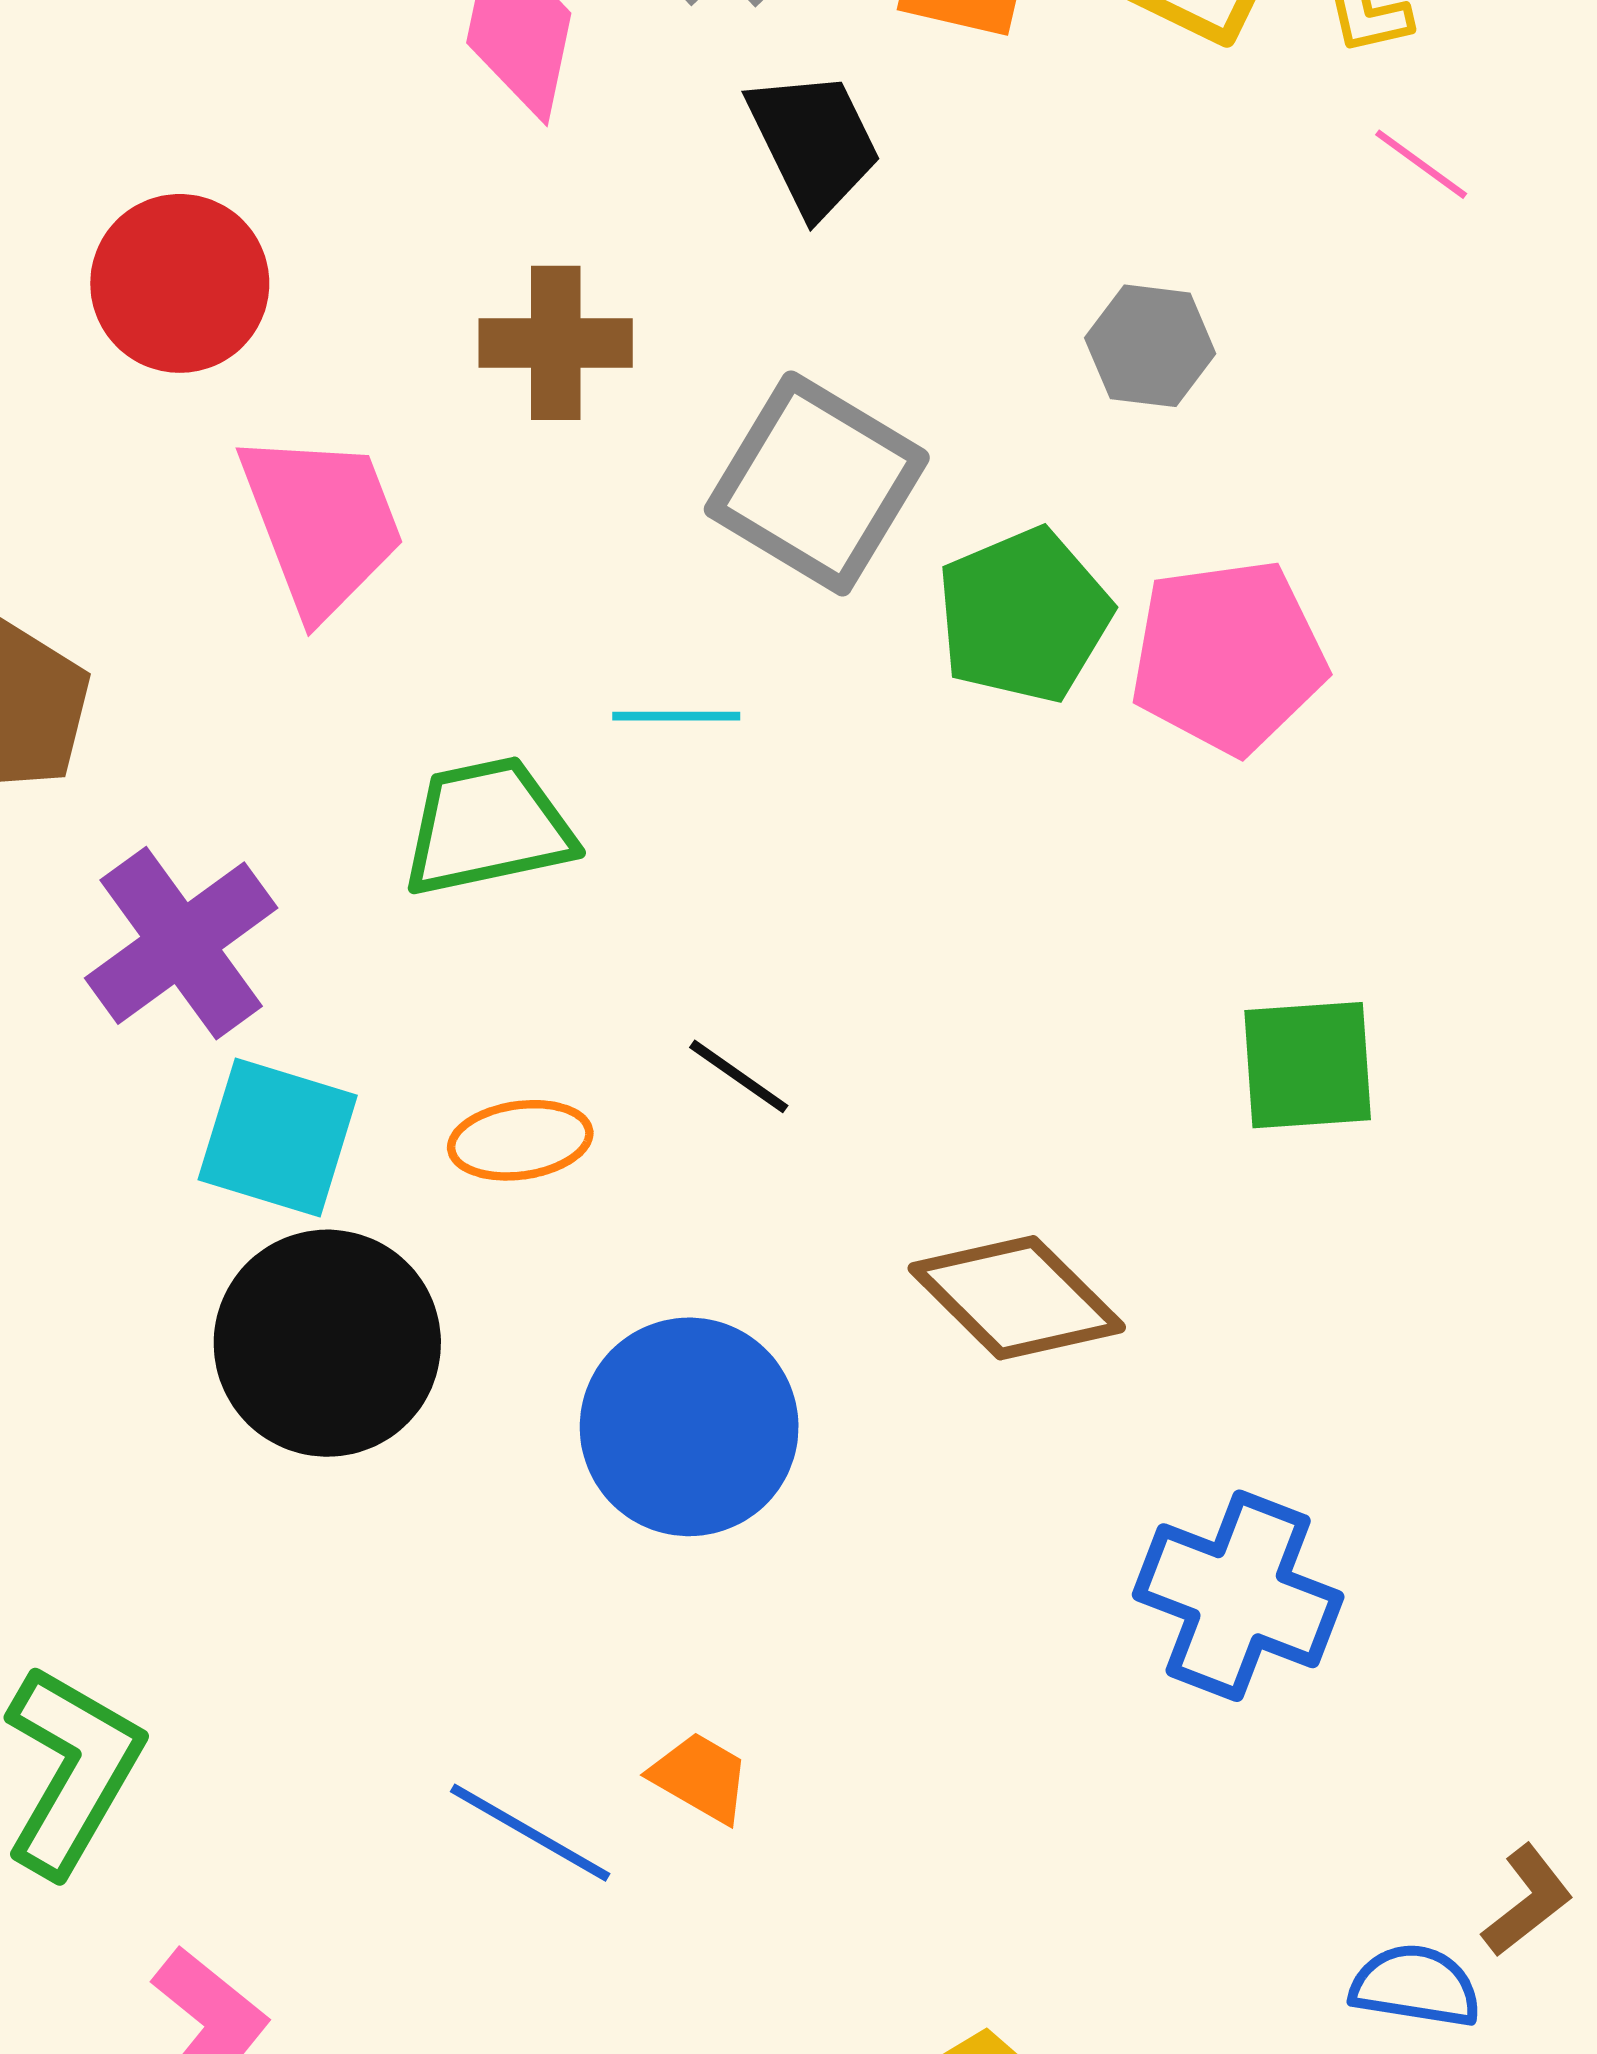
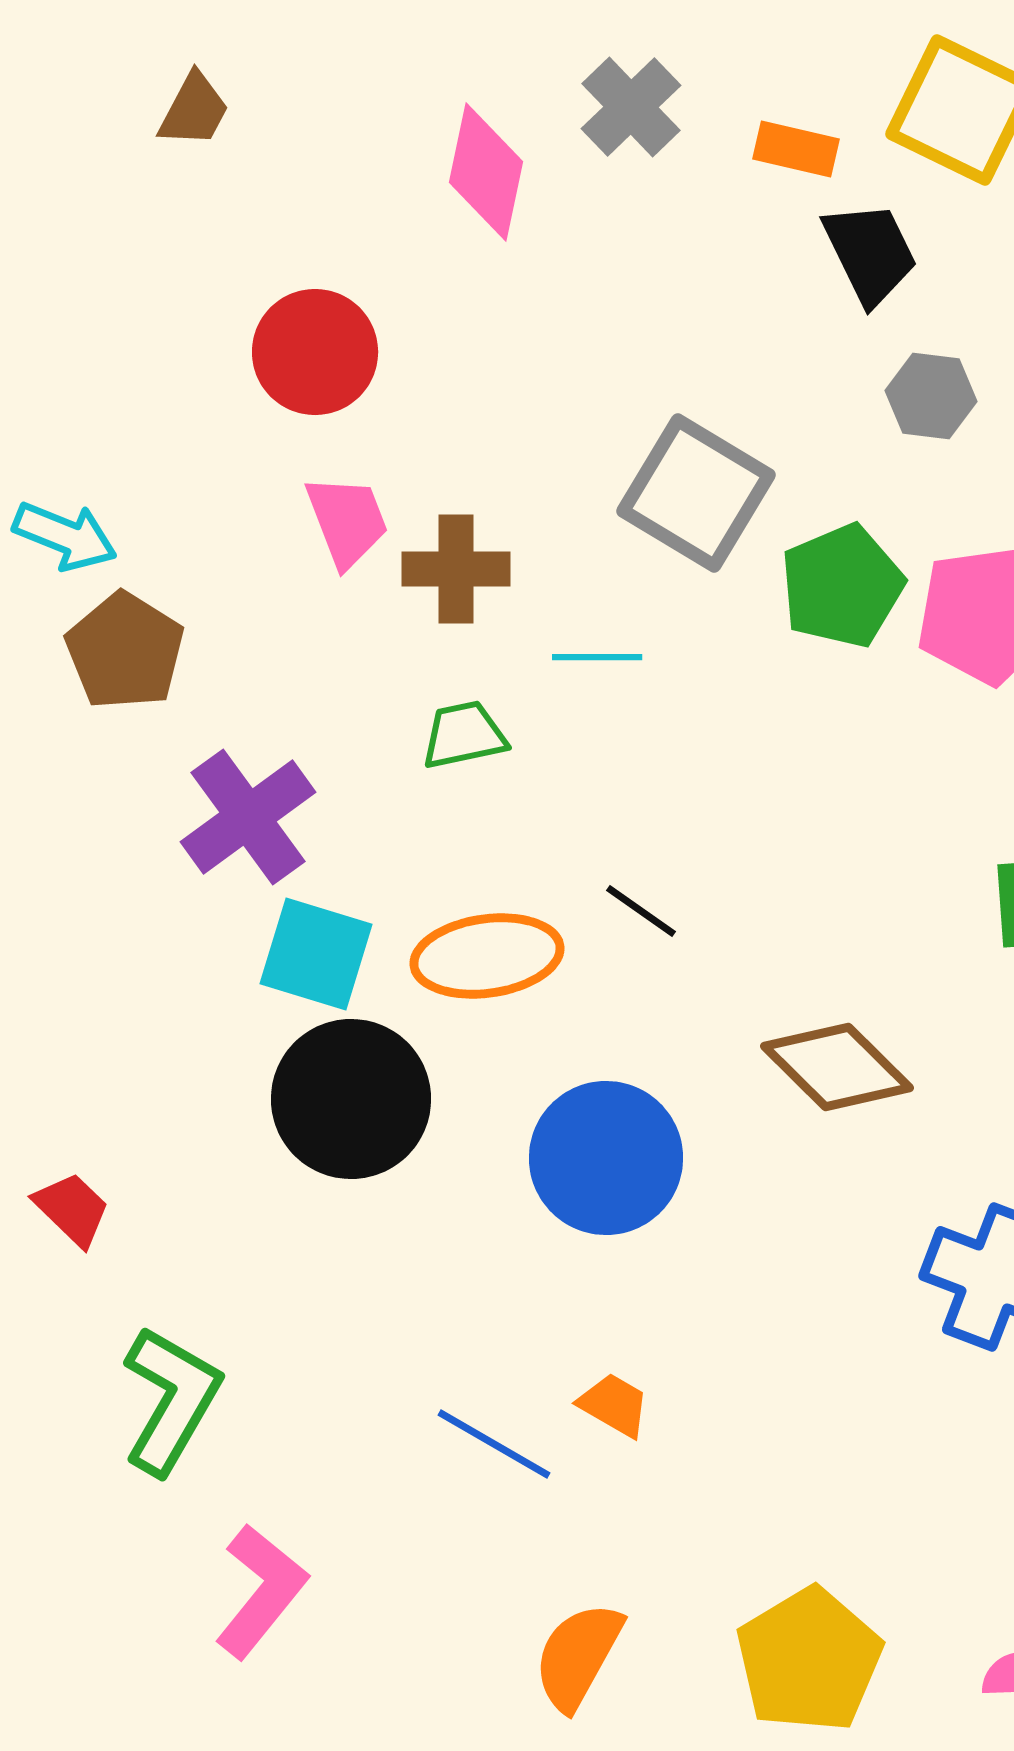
black trapezoid: (814, 143) -> (870, 253), moved
red circle: (180, 283) -> (315, 352), moved
brown cross: (556, 343) -> (456, 569), moved
pink trapezoid: (322, 523) -> (347, 521), size x0.7
green trapezoid: (488, 827) -> (464, 735), size x0.7
orange ellipse: (520, 1140) -> (487, 956), size x1.5

